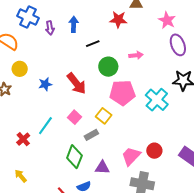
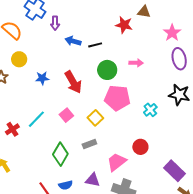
blue arrow: (74, 24) -> (73, 41), moved, turned -84
cyan cross: (157, 100) -> (150, 110), size x0.6
gray rectangle: (91, 135) -> (89, 144), moved
red circle: (154, 151) -> (140, 147), moved
purple triangle: (102, 168) -> (93, 180), moved

